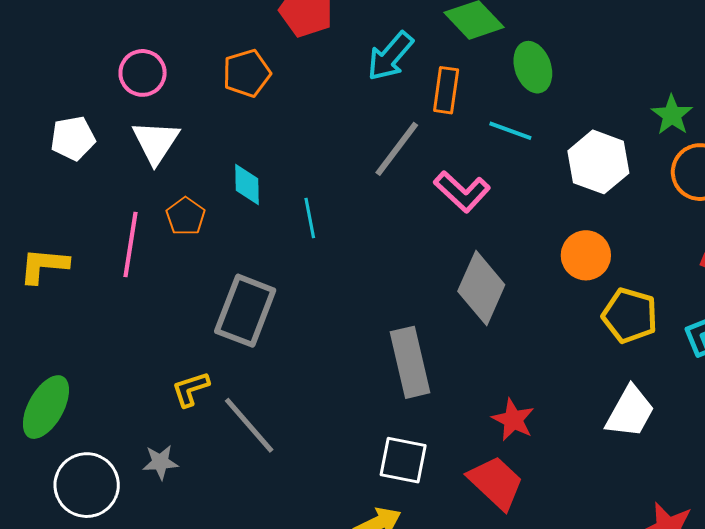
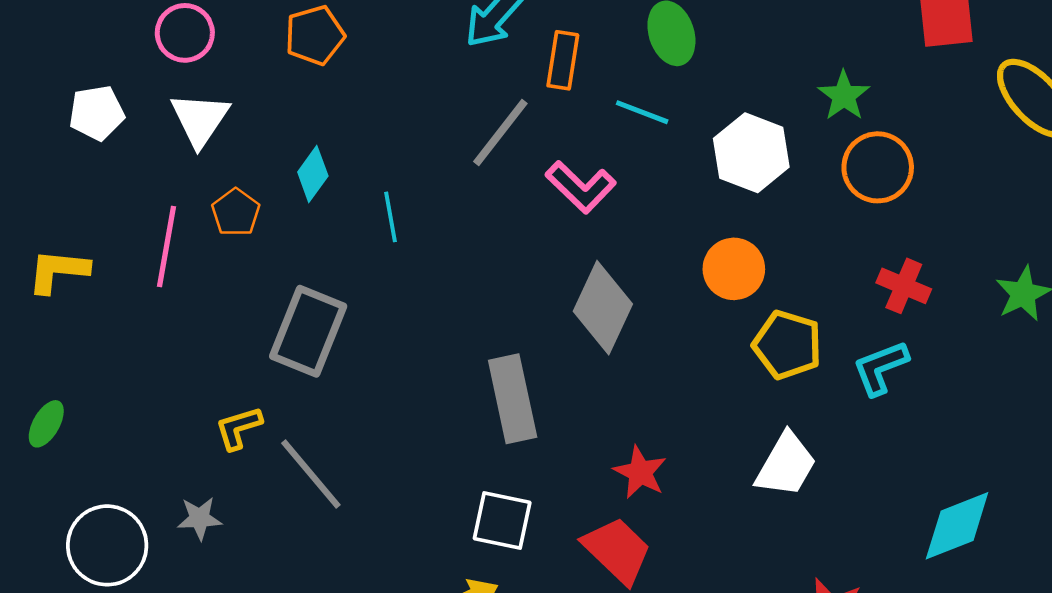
cyan diamond: (247, 185) -> (313, 174), turned 36
green ellipse: (46, 407) -> (46, 424), moved, size x0.6

